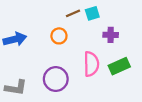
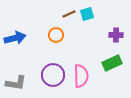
purple cross: (111, 35) -> (116, 35), moved
pink semicircle: (91, 64) -> (81, 76), moved

